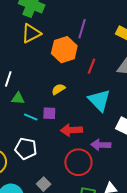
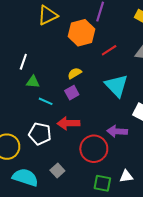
red line: (91, 66) -> (109, 50), turned 35
purple square: (49, 113) -> (72, 93), moved, turned -32
red arrow: (71, 130) -> (68, 123), moved

